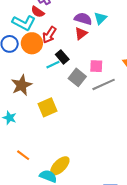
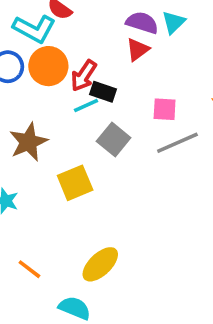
red arrow: (49, 35) -> (84, 76), moved
black rectangle: (62, 57) -> (103, 92), turned -32
gray square: (77, 77) -> (114, 139), moved
yellow ellipse: (60, 166) -> (100, 264), moved

